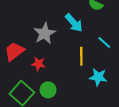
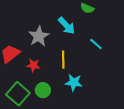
yellow line: (81, 56) -> (63, 60), moved
cyan star: (98, 77) -> (74, 82), moved

